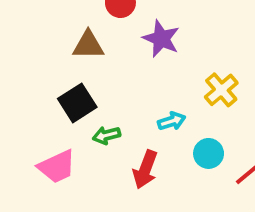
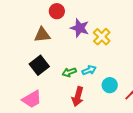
yellow cross: (221, 90) -> (102, 37), moved
green arrow: (106, 135) -> (69, 72), moved

